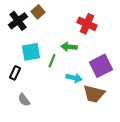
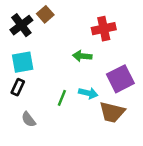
red cross: (87, 24) -> (104, 29), turned -36
cyan square: (31, 52) -> (23, 62), moved
green line: (52, 61) -> (62, 98), moved

